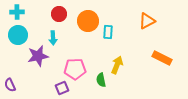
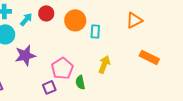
cyan arrow: (53, 38) -> (26, 19), moved, turned -136
pink pentagon: (75, 69) -> (62, 68), turned -30
green semicircle: (101, 80) -> (80, 82), moved

